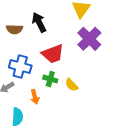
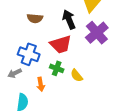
black arrow: (39, 22) -> (69, 19), moved
brown semicircle: (15, 29) -> (35, 18), moved

